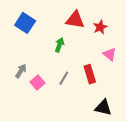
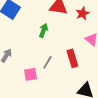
pink square: (38, 82) -> (30, 74), moved, turned 32

